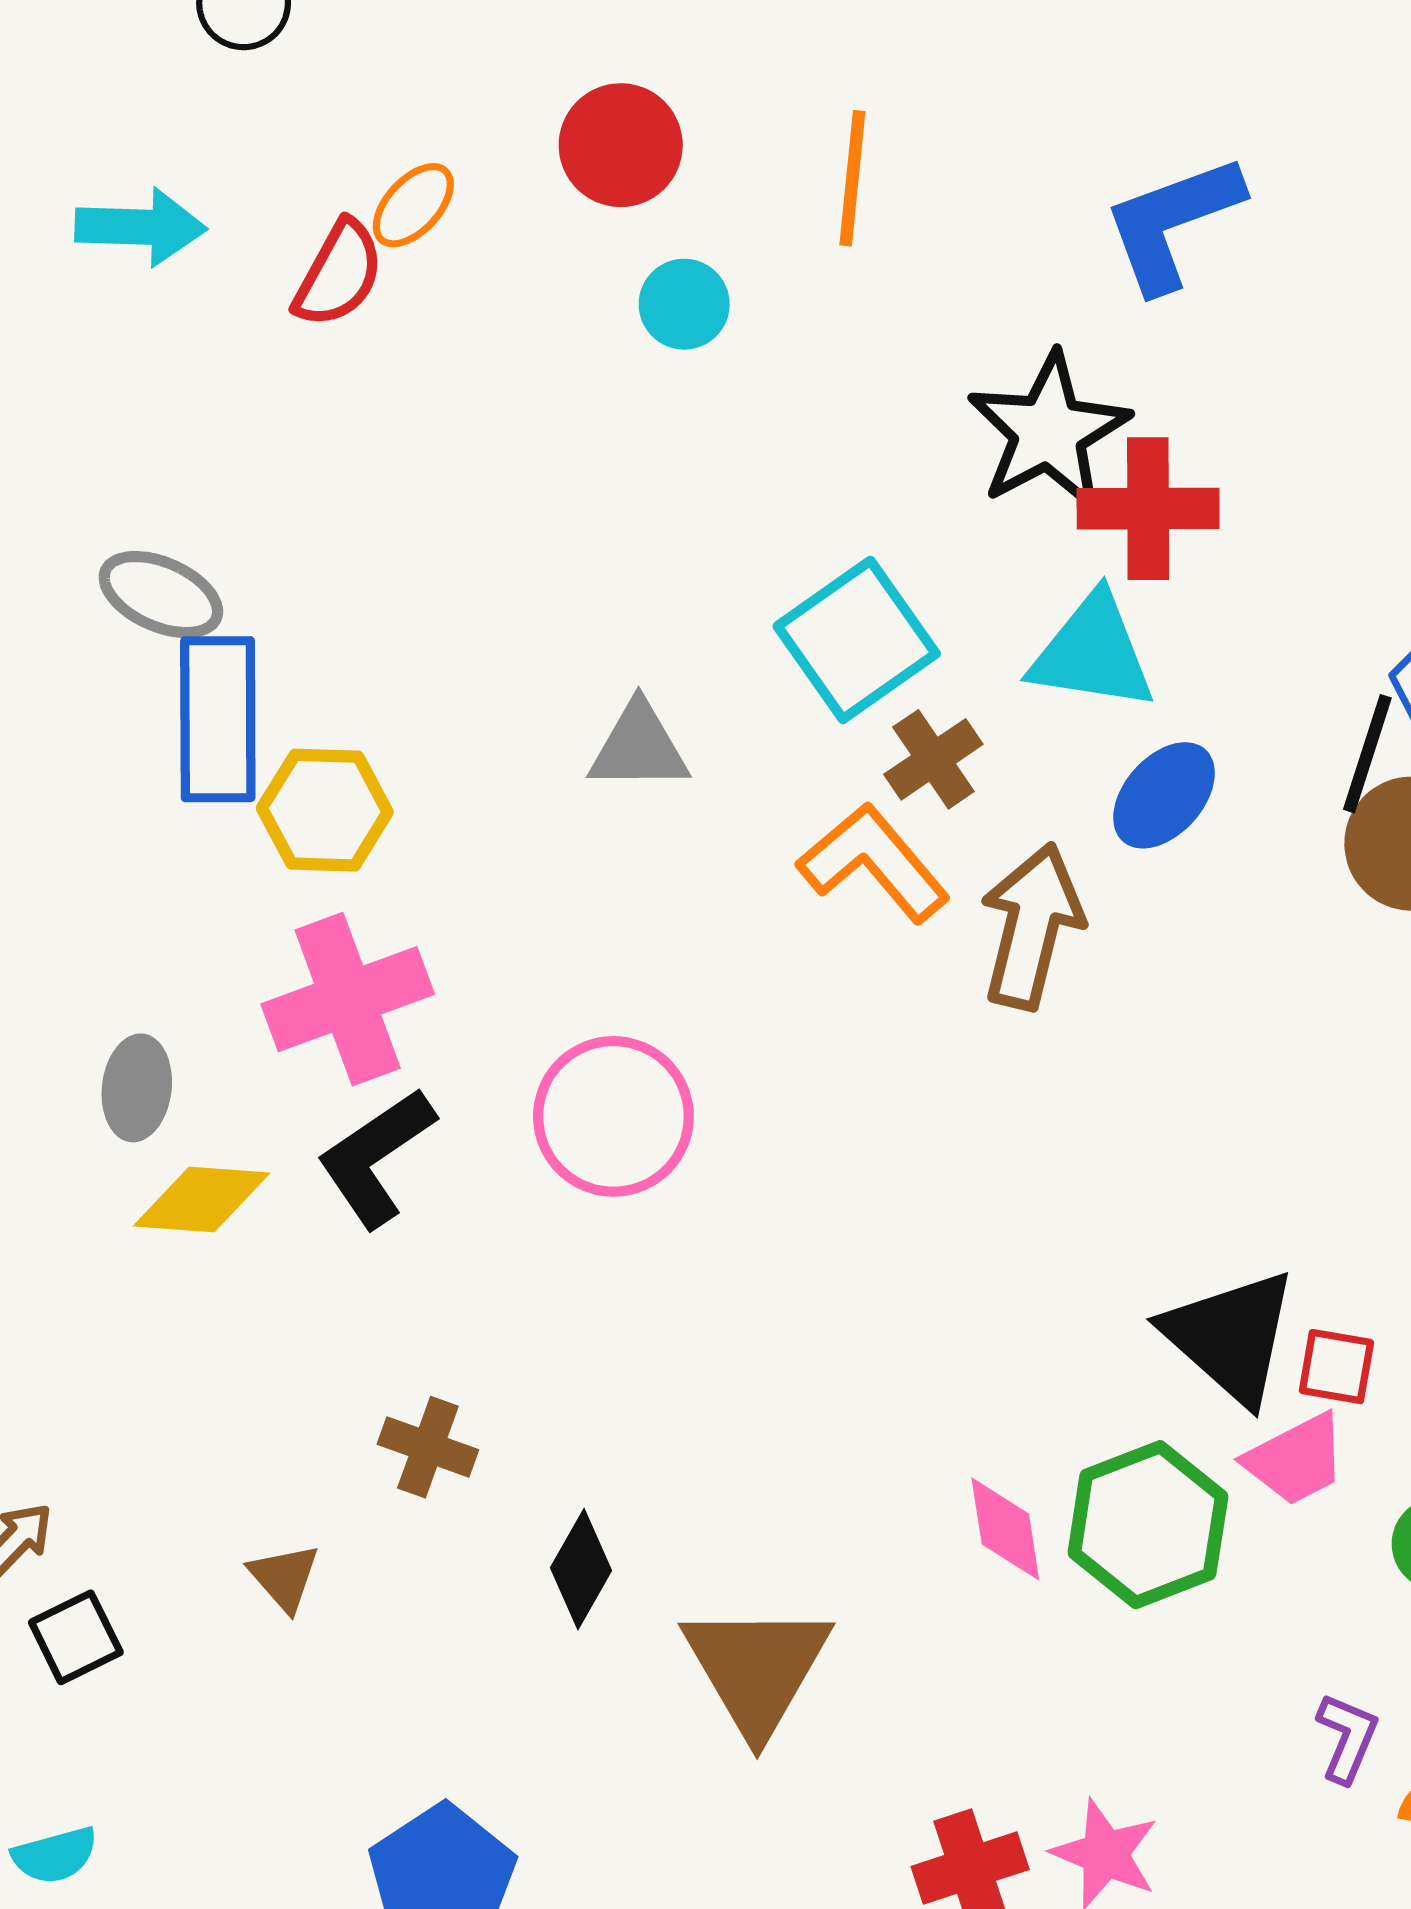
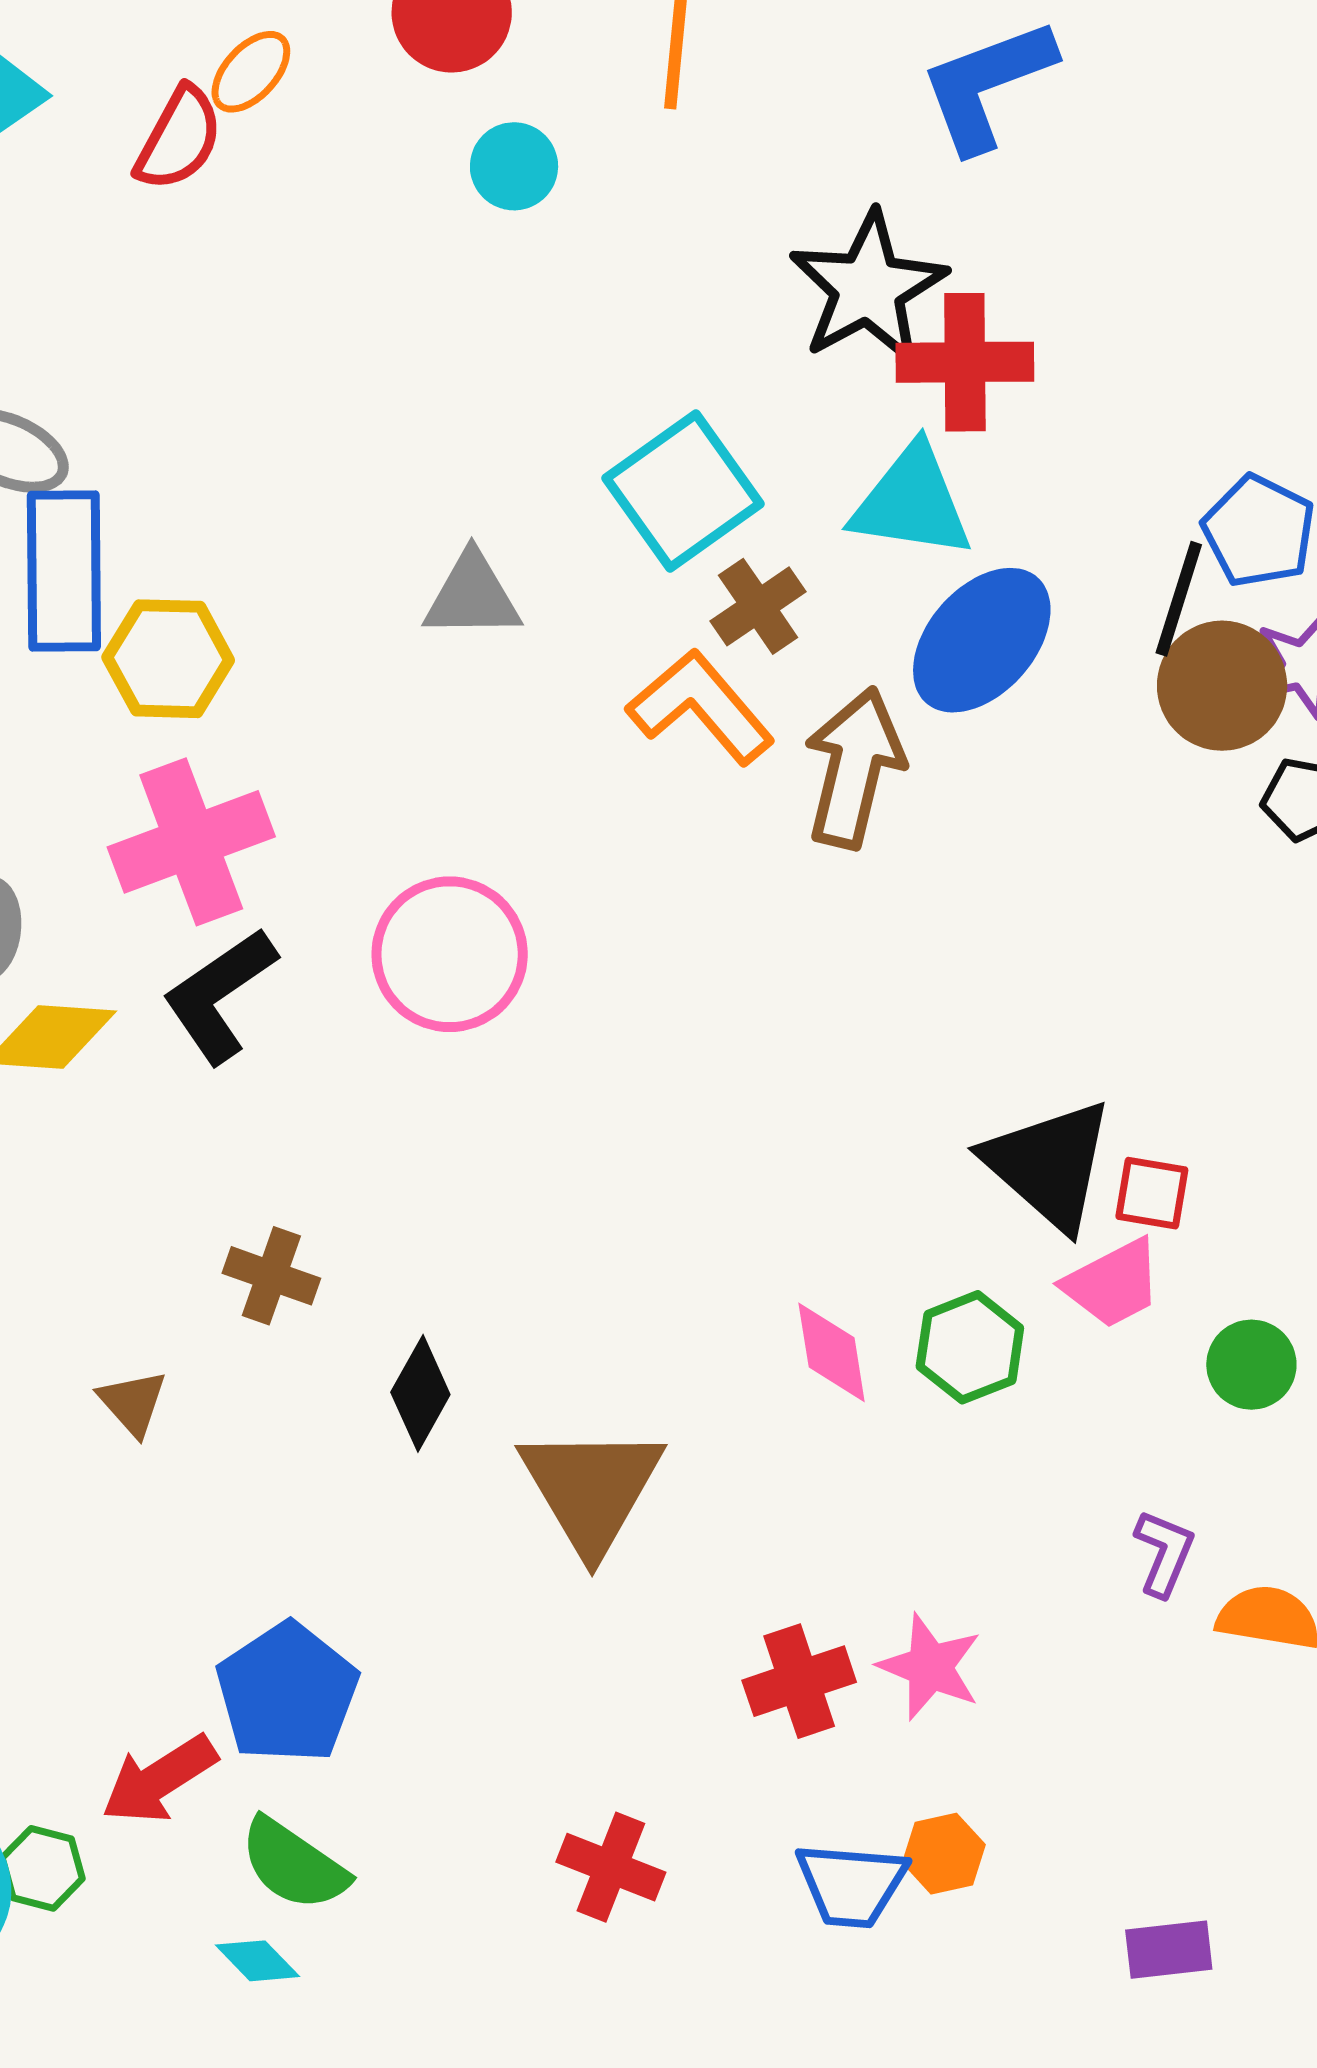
blue ellipse: (1164, 795) -> (982, 640), size x1.4
green hexagon: (1148, 1525) -> (970, 1347), size x0.7

